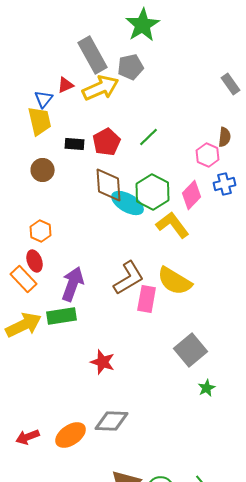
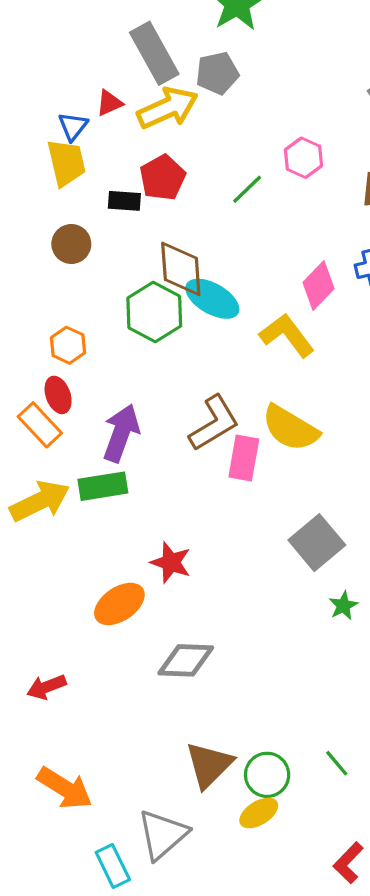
red pentagon: (107, 142) -> (163, 178), moved
pink hexagon: (208, 155) -> (304, 158), moved
green hexagon: (153, 192) -> (154, 312), moved
orange ellipse: (71, 435) -> (119, 604), moved

